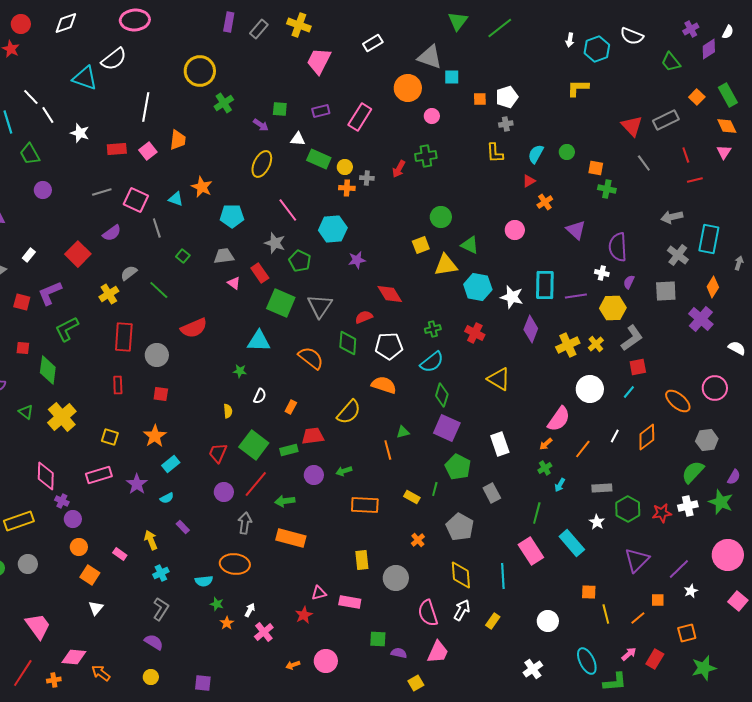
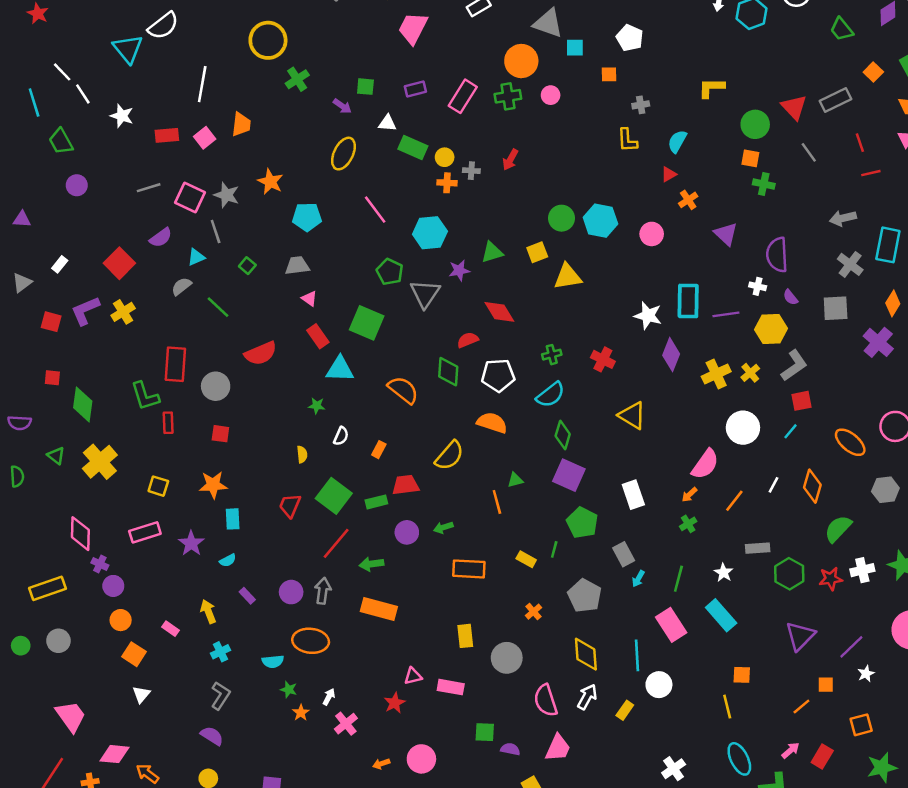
cyan triangle: (85, 78) -> (128, 49), turned 32
yellow L-shape: (578, 88) -> (711, 88), moved
white pentagon: (507, 97) -> (630, 38), moved, turned -30
green circle: (567, 152) -> (755, 124), moved, size x1.5
green cross: (426, 156) -> (508, 96), moved
cyan triangle: (176, 199) -> (196, 257), moved, turned -42
gray star: (275, 243) -> (227, 195), moved
green triangle: (470, 245) -> (492, 252), moved, turned -42
red rectangle: (260, 273) -> (318, 336), moved
purple semicircle: (629, 282) -> (790, 297), turned -64
cyan hexagon: (478, 287) -> (600, 221), moved
yellow cross: (109, 294) -> (123, 312), moved
gray triangle: (320, 306) -> (425, 294), moved
green L-shape: (67, 329) -> (145, 396), moved, turned -80
orange star: (155, 436) -> (213, 485), turned 30
orange diamond: (647, 437) -> (812, 486), turned -36
cyan rectangle: (171, 464) -> (233, 519), turned -54
green semicircle: (693, 472) -> (838, 529), moved
cyan arrow: (560, 485) -> (638, 579), moved
purple circle: (224, 492) -> (291, 592), moved
white star: (597, 522) -> (723, 573), moved
yellow line: (606, 614) -> (727, 707), moved
white circle: (548, 621) -> (659, 685), moved

